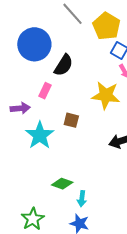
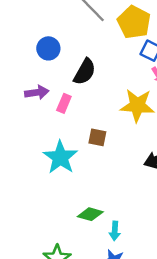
blue circle: (34, 44) -> (48, 48), size x0.6
purple arrow: (20, 108) -> (37, 92), moved

